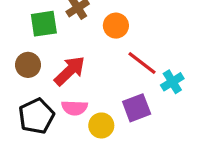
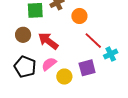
red arrow: (70, 71) -> (48, 41), turned -105
pink semicircle: (74, 108) -> (49, 64), turned 133
black pentagon: (36, 116) -> (25, 67), turned -30

